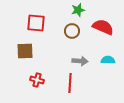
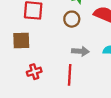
red cross: (37, 80) -> (34, 72), turned -32

